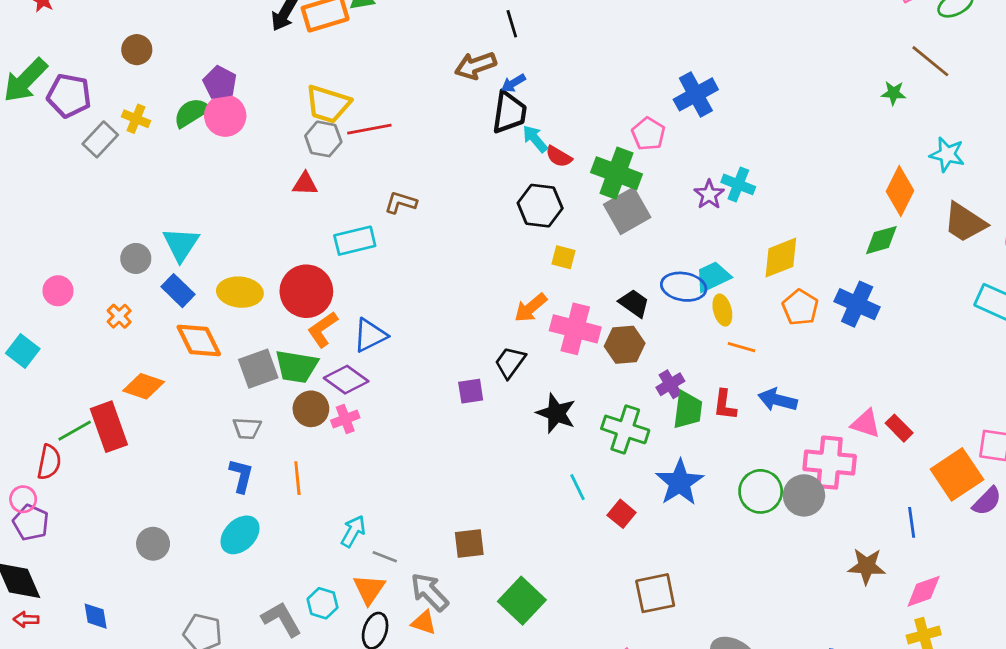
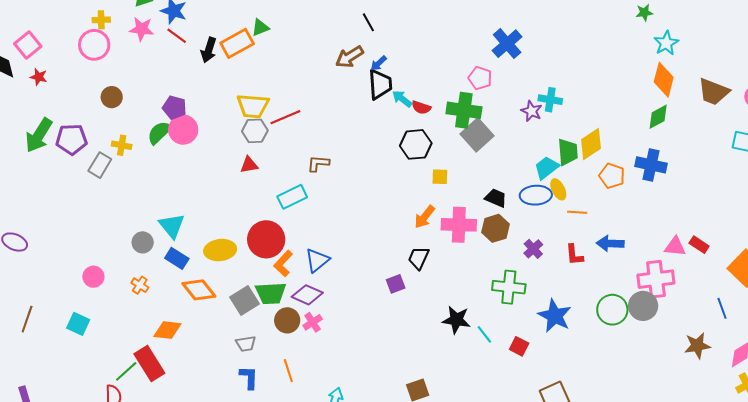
cyan star: (947, 154) -> (666, 43), moved, turned -30
blue ellipse: (684, 287) -> (536, 195), moved
green trapezoid: (688, 410) -> (568, 152), moved
black star: (556, 413) -> (456, 320), moved

